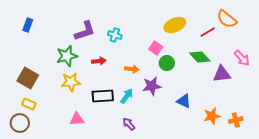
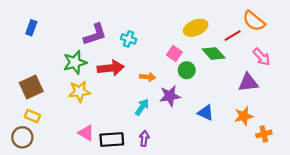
green diamond: (200, 57) -> (214, 53), moved
pink arrow: (242, 58) -> (262, 57), moved
red arrow: (99, 61) -> (111, 68), size x1.6
brown square: (28, 78) -> (31, 87), turned 35
black rectangle: (103, 96) -> (112, 140), moved
orange star: (212, 116) -> (244, 116), moved
pink triangle: (77, 119) -> (86, 133), turned 35
purple arrow: (129, 124) -> (144, 138), turned 48

